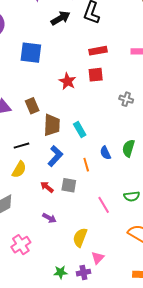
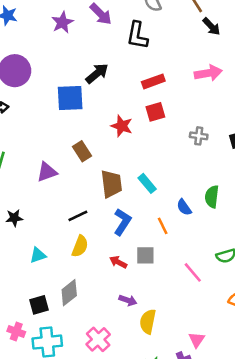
black arrow: (60, 18) -> (97, 73), moved
brown rectangle: (32, 106) -> (82, 151), moved
yellow semicircle: (80, 237) -> (148, 322), moved

